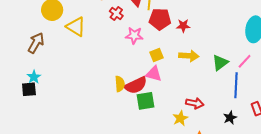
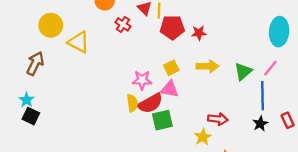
pink star: (134, 35) -> (142, 80), moved
cyan star: (34, 77) -> (27, 100), moved
black square: (29, 89) -> (31, 116), turned 35
black star: (230, 118) -> (260, 124), moved

